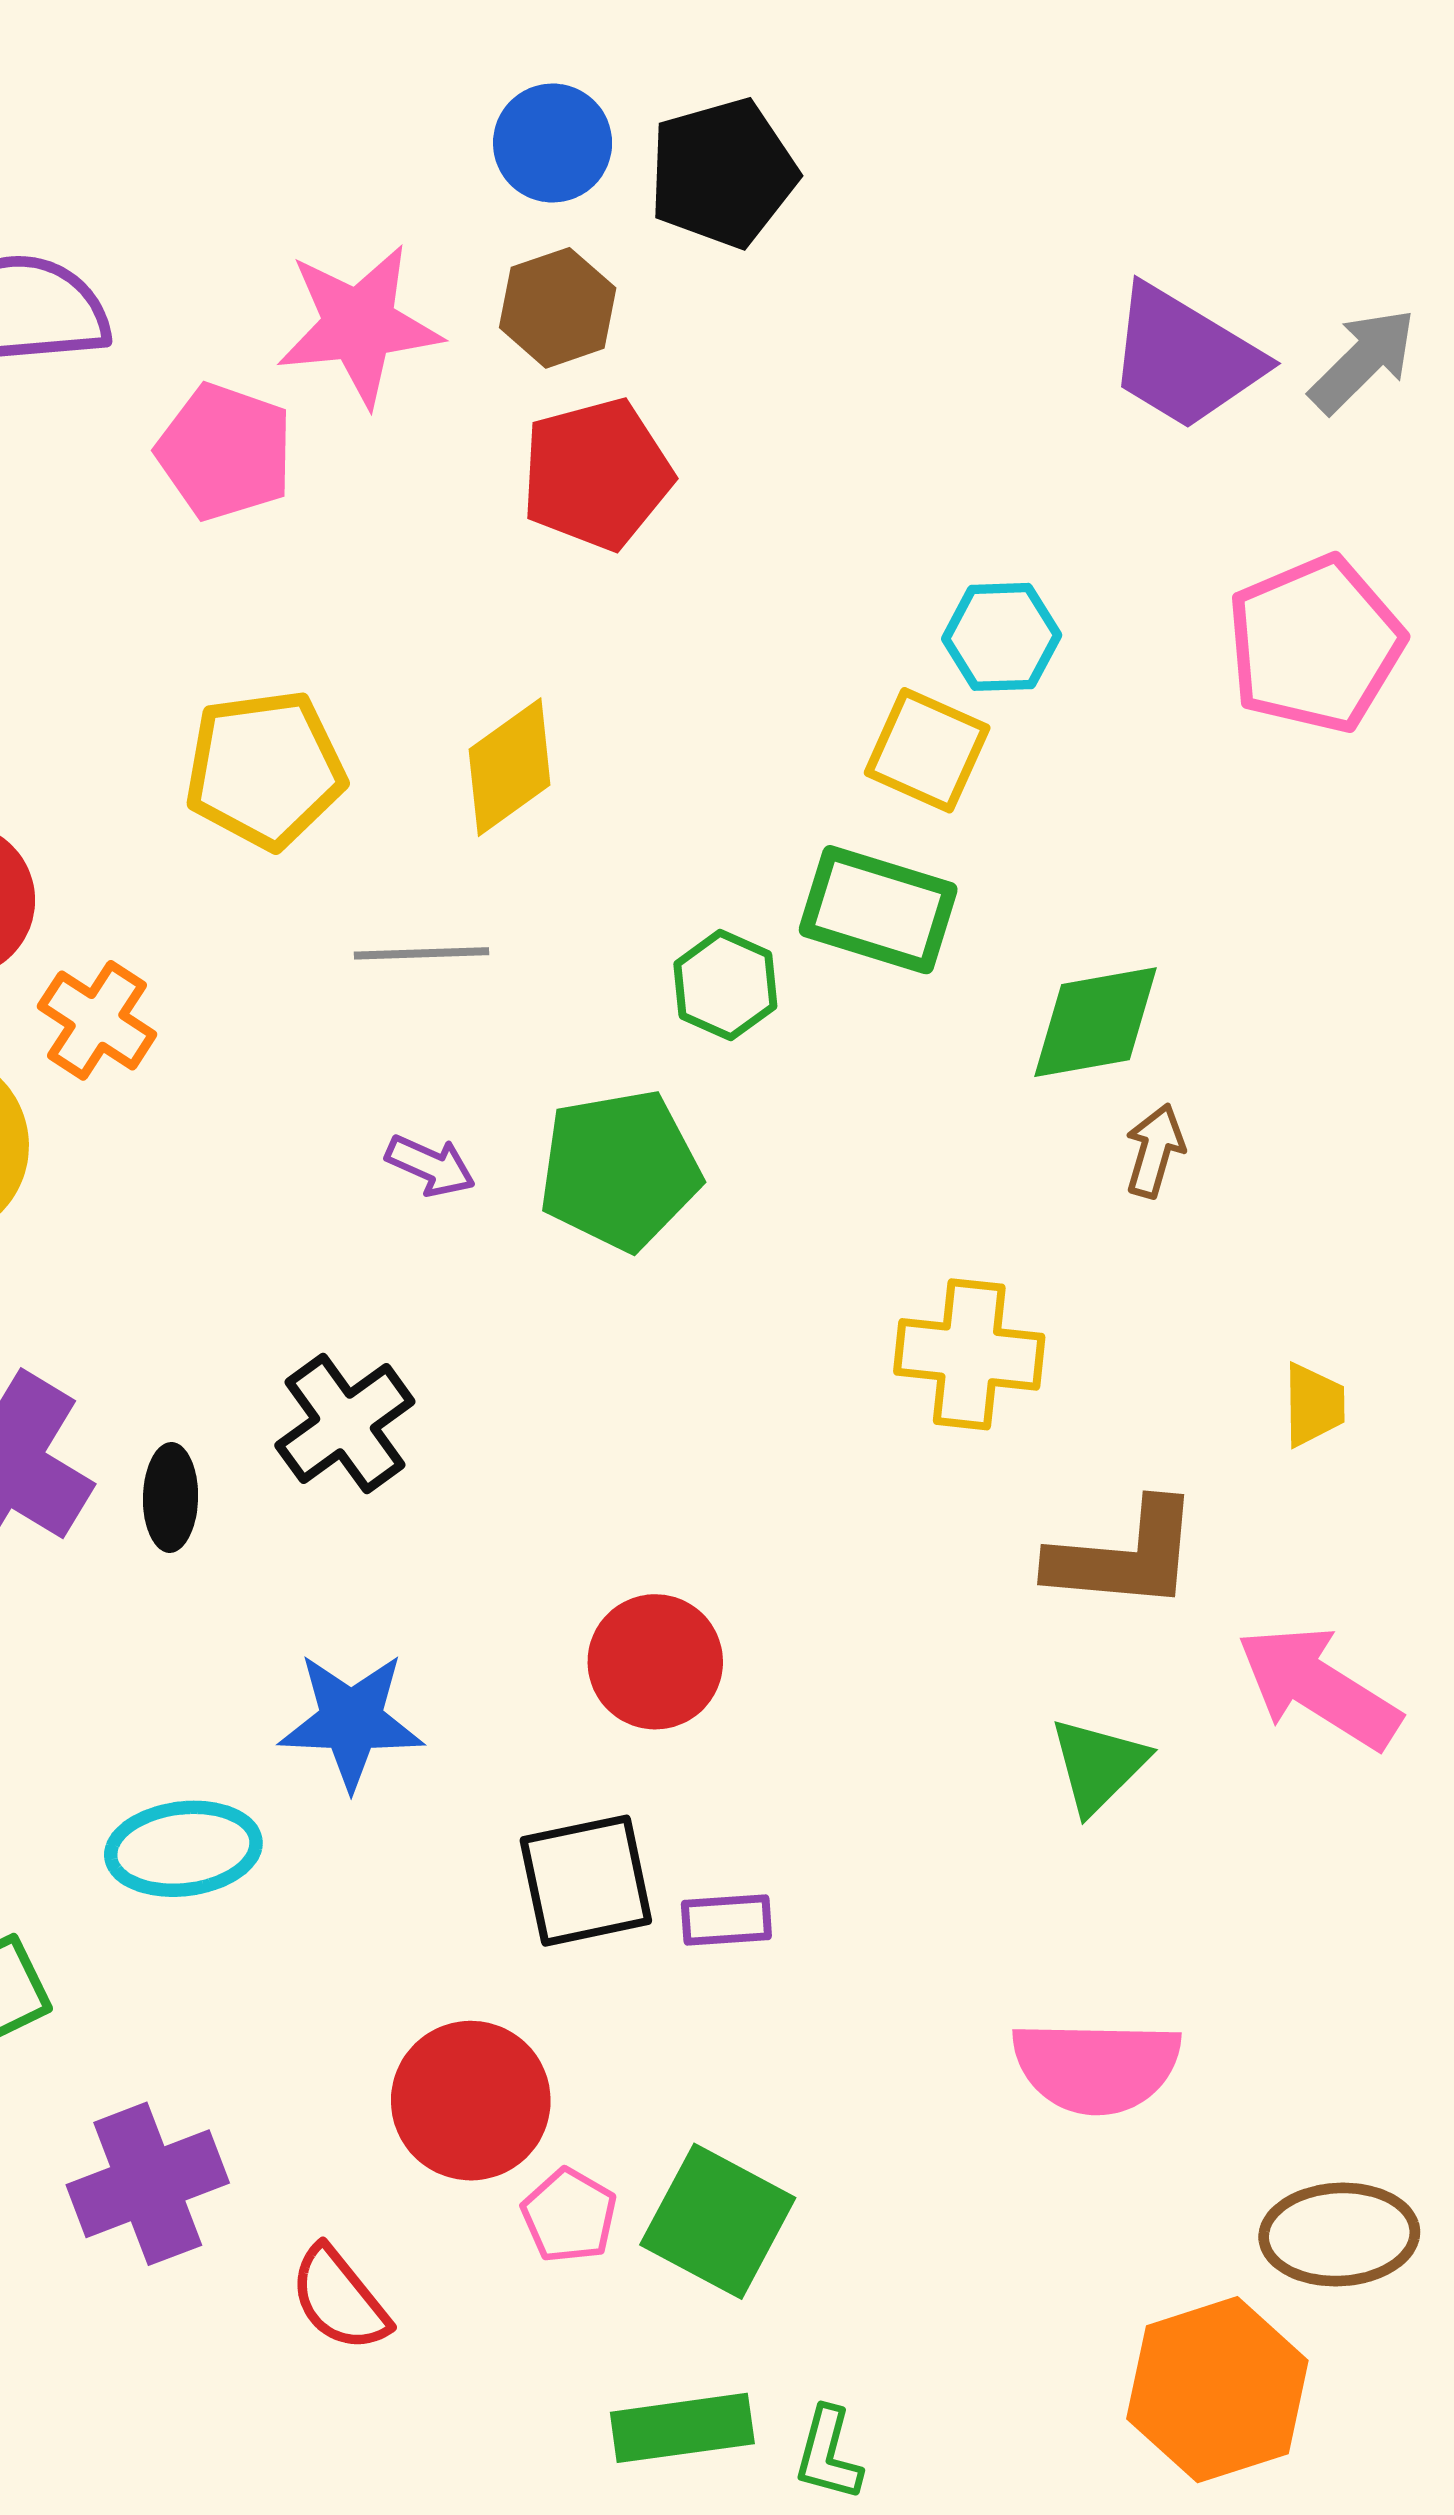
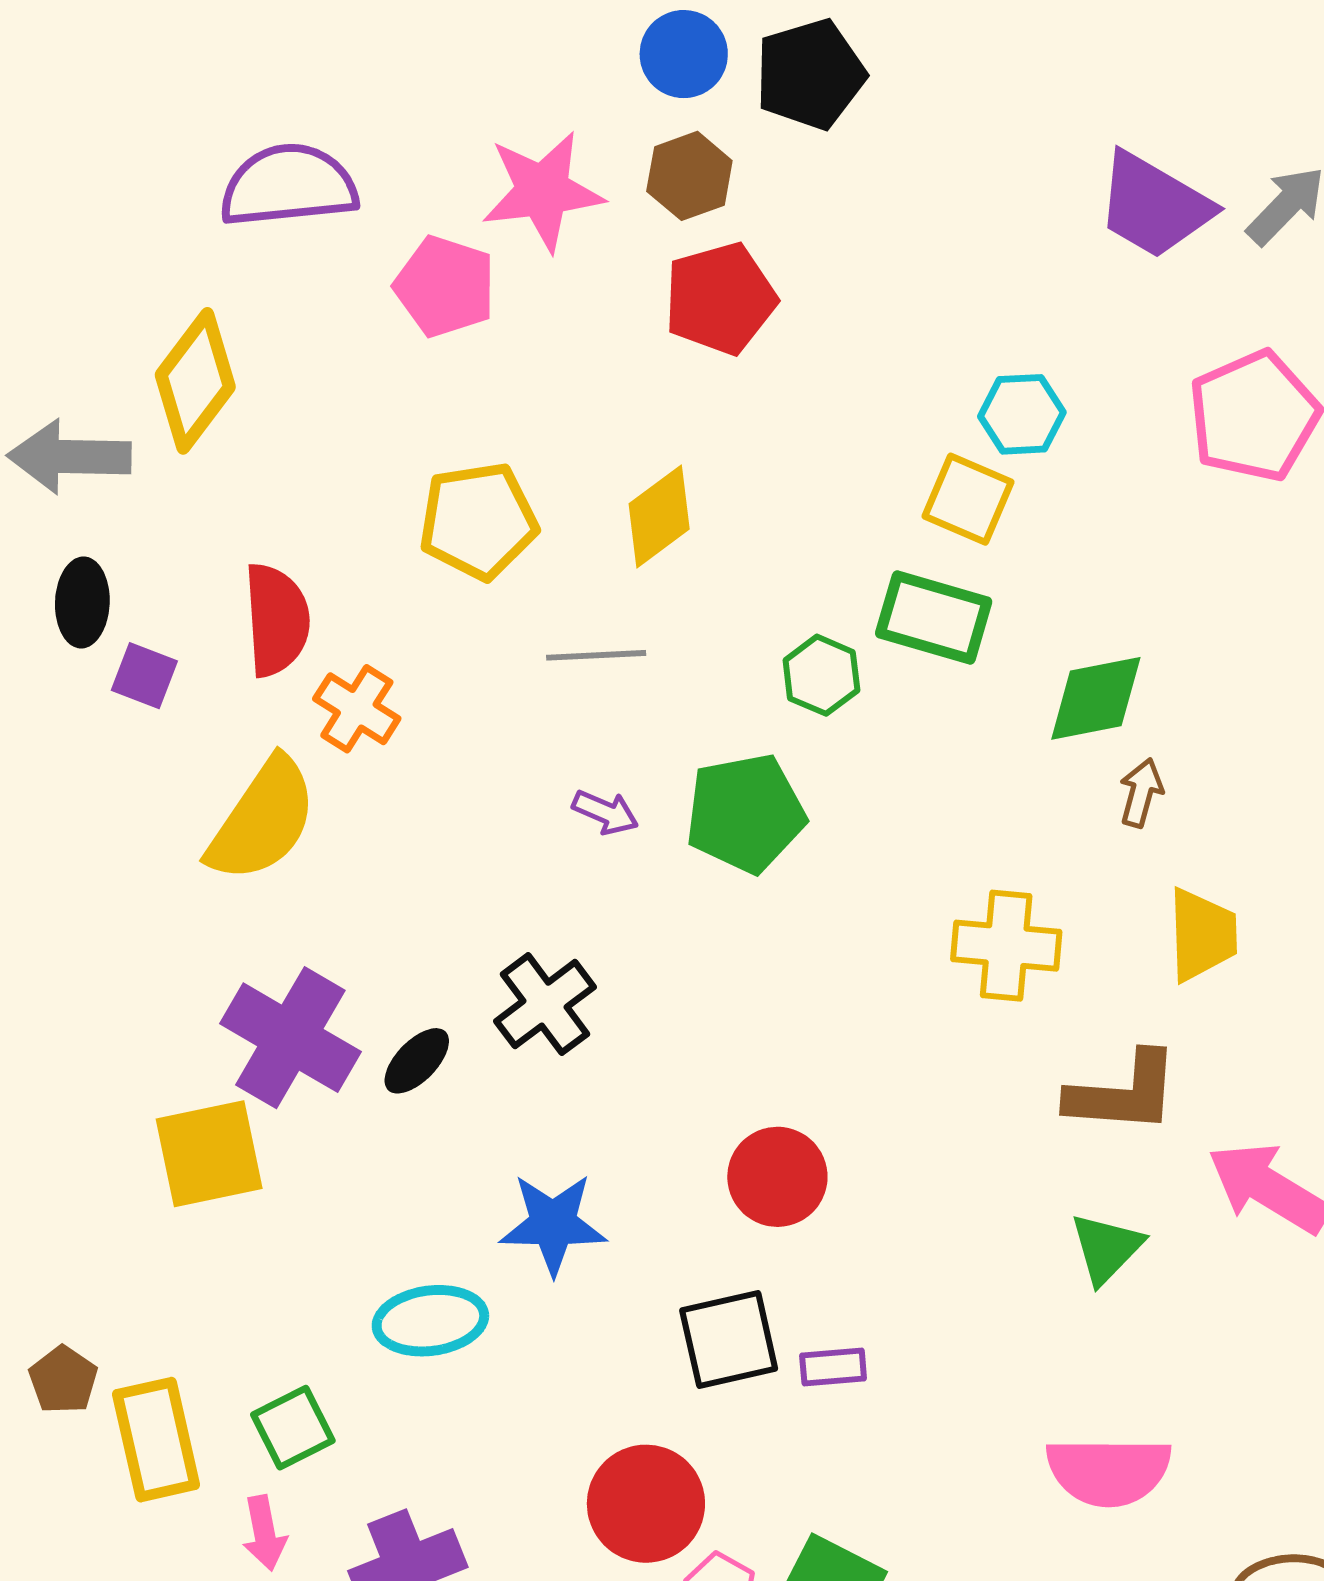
yellow trapezoid: (1314, 1405) -> (1202, 935), moved, size x1.5
black ellipse: (171, 1497) -> (417, 1061), turned 44

